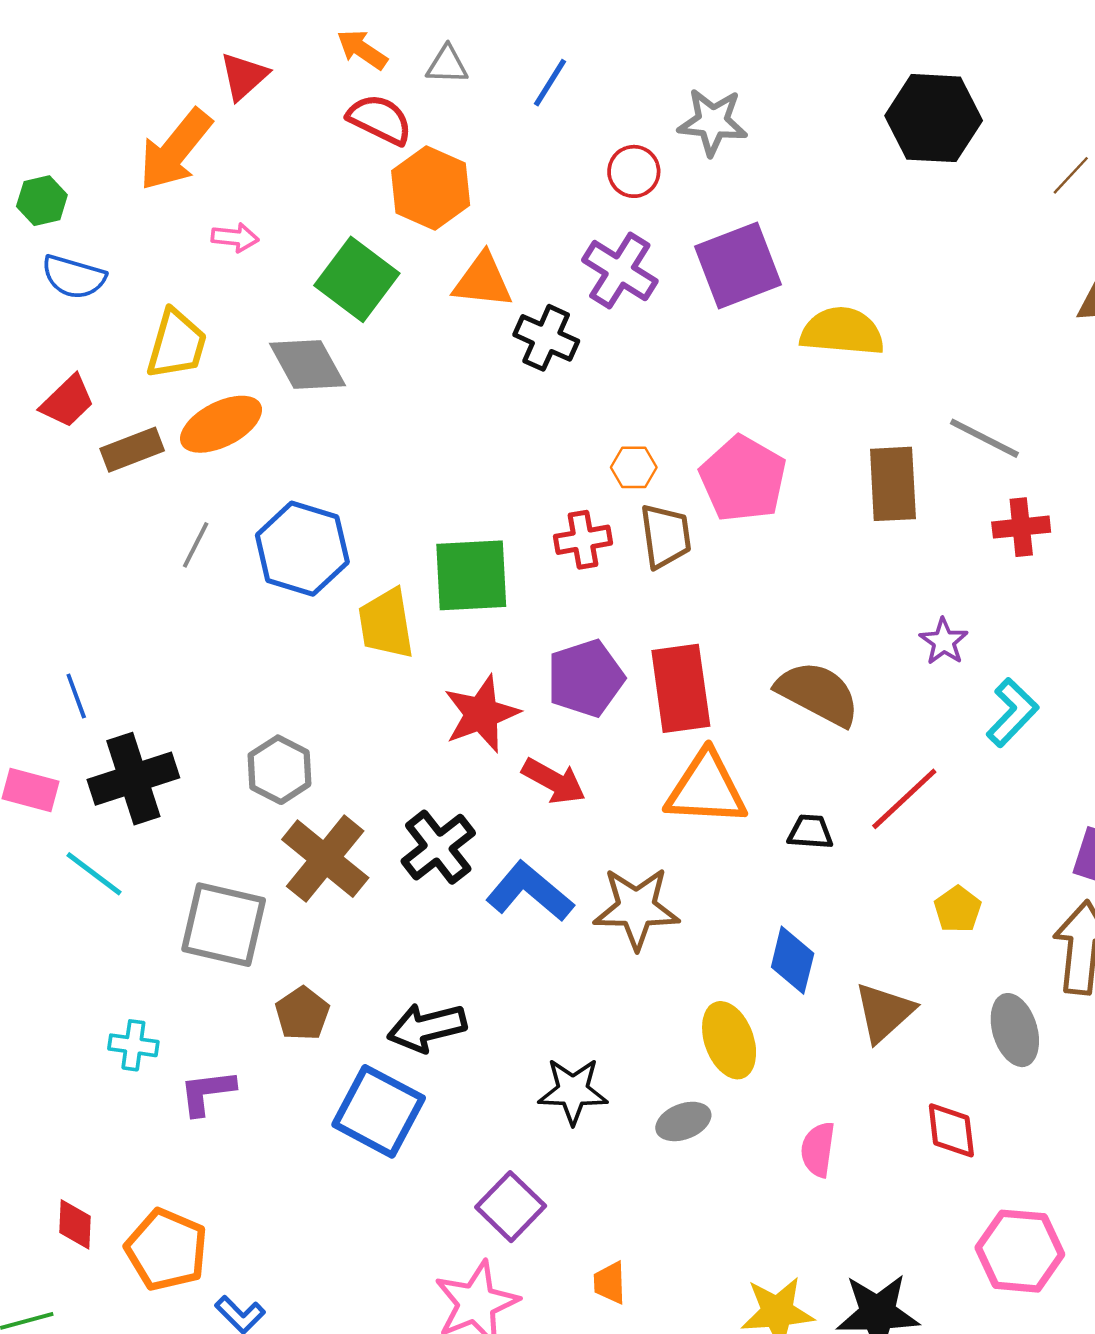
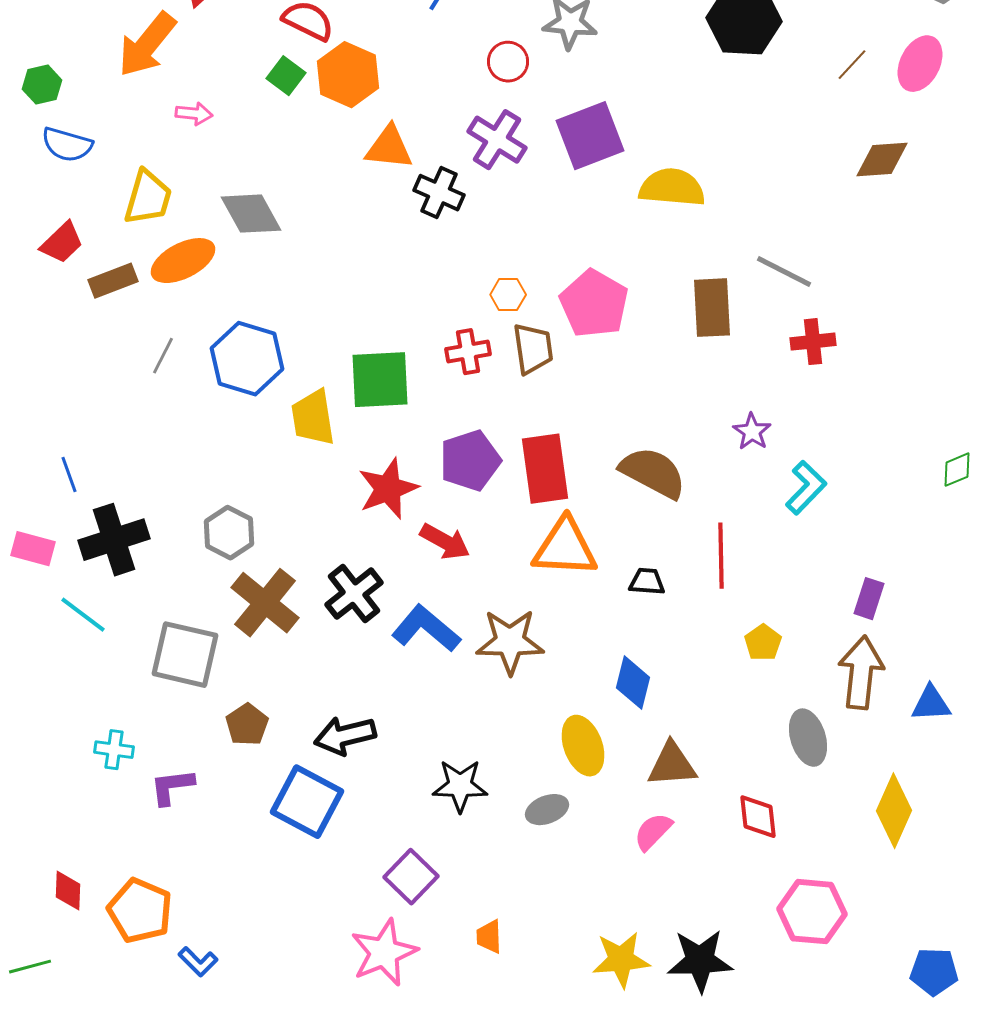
green square: (357, 279) -> (286, 76), moved, size x0.6
red line: (904, 799) -> (721, 556), turned -48
brown triangle: (884, 1012) -> (672, 765), moved, turned 38
pink semicircle: (818, 1149) -> (653, 832), turned 36

